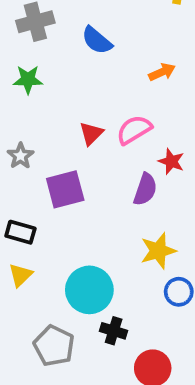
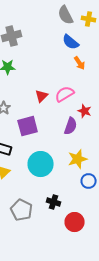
blue semicircle: (97, 40) -> (71, 42), moved
orange arrow: (162, 72) -> (80, 63), turned 80
cyan circle: (89, 290) -> (41, 164), moved

